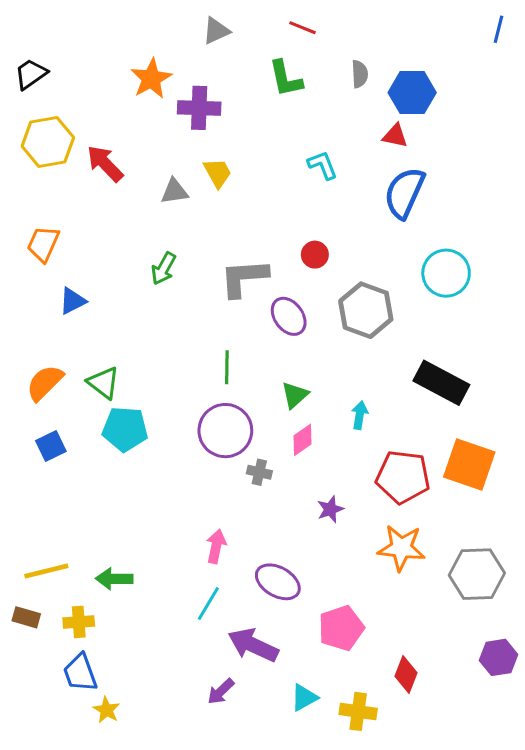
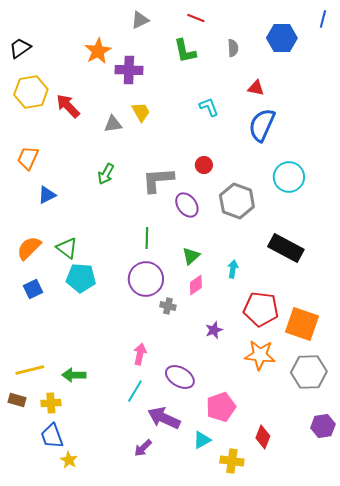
blue hexagon: (412, 93) -> (282, 38), moved
orange square: (469, 465) -> (302, 324), moved
cyan triangle: (304, 698) -> (202, 440), moved

